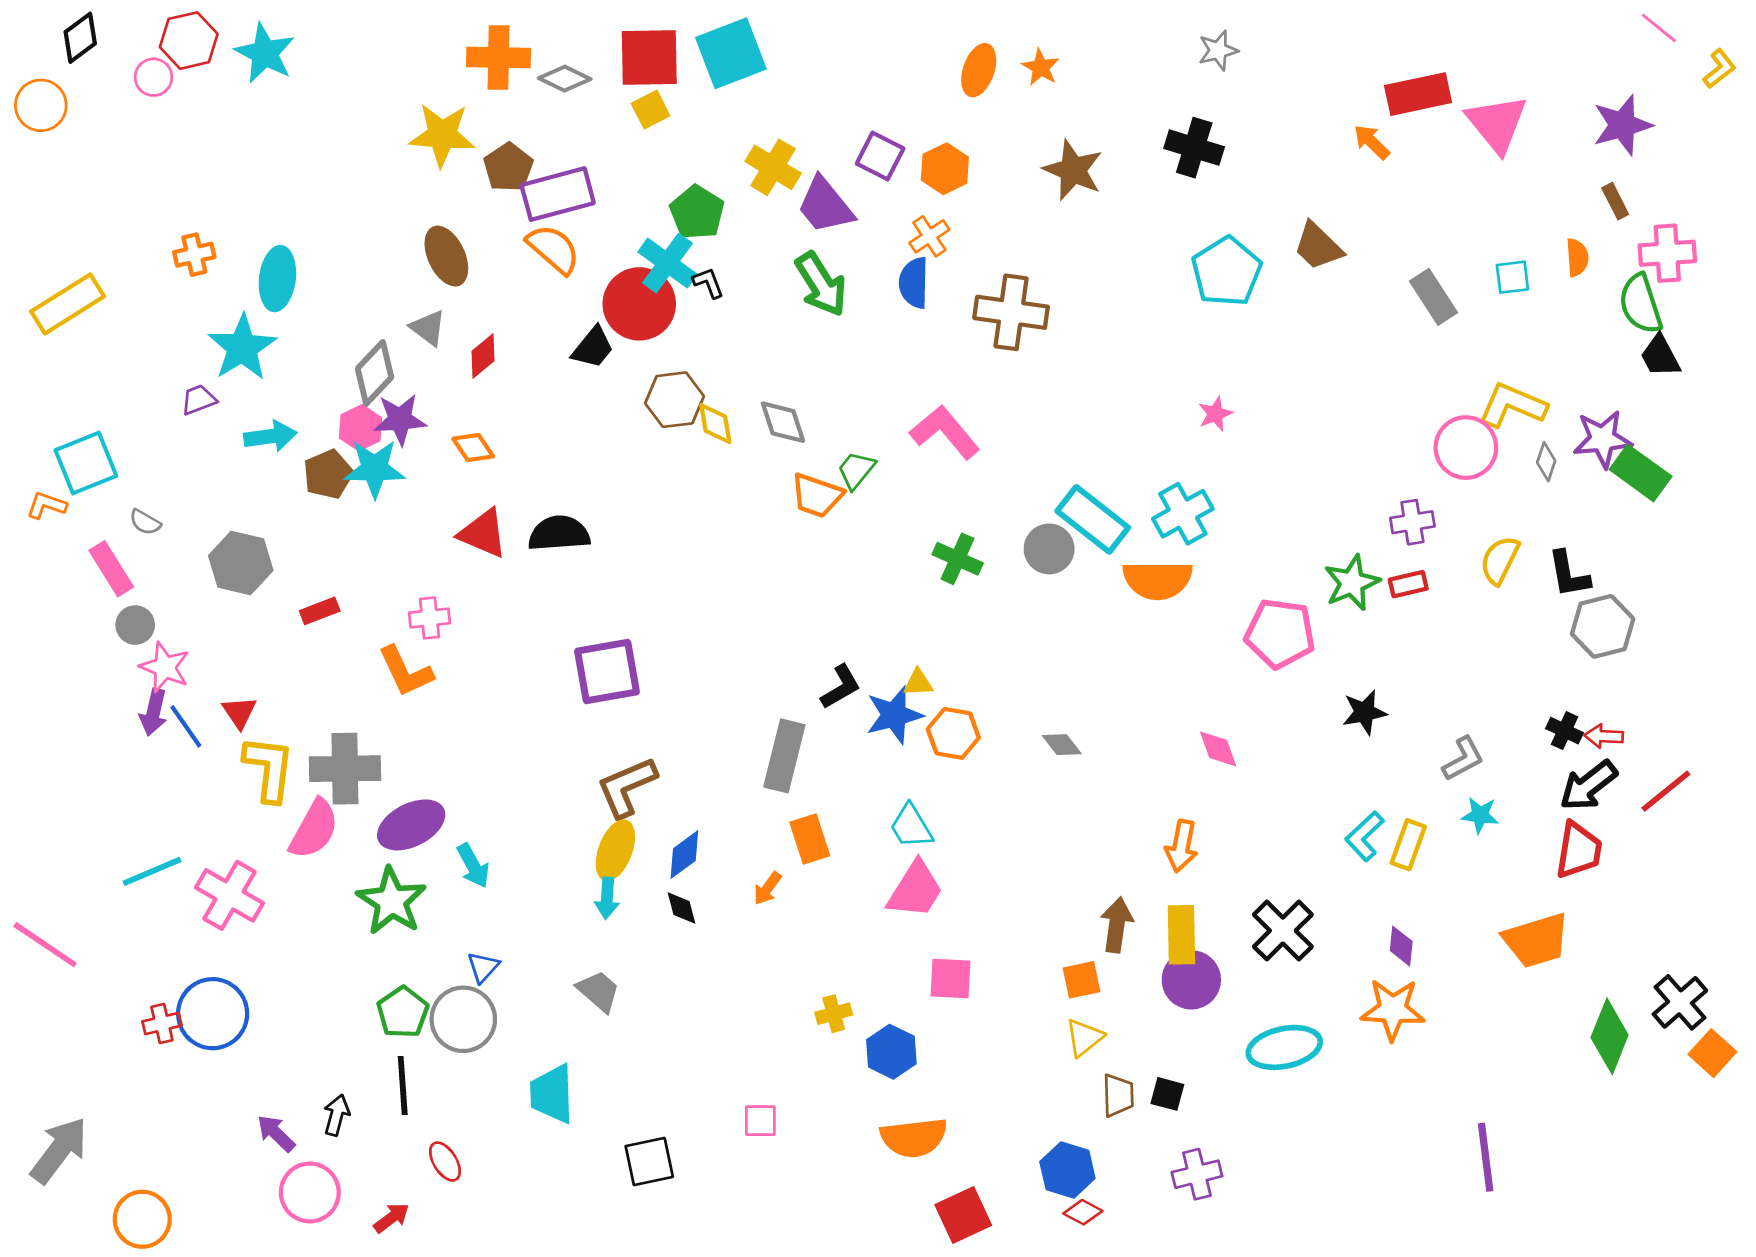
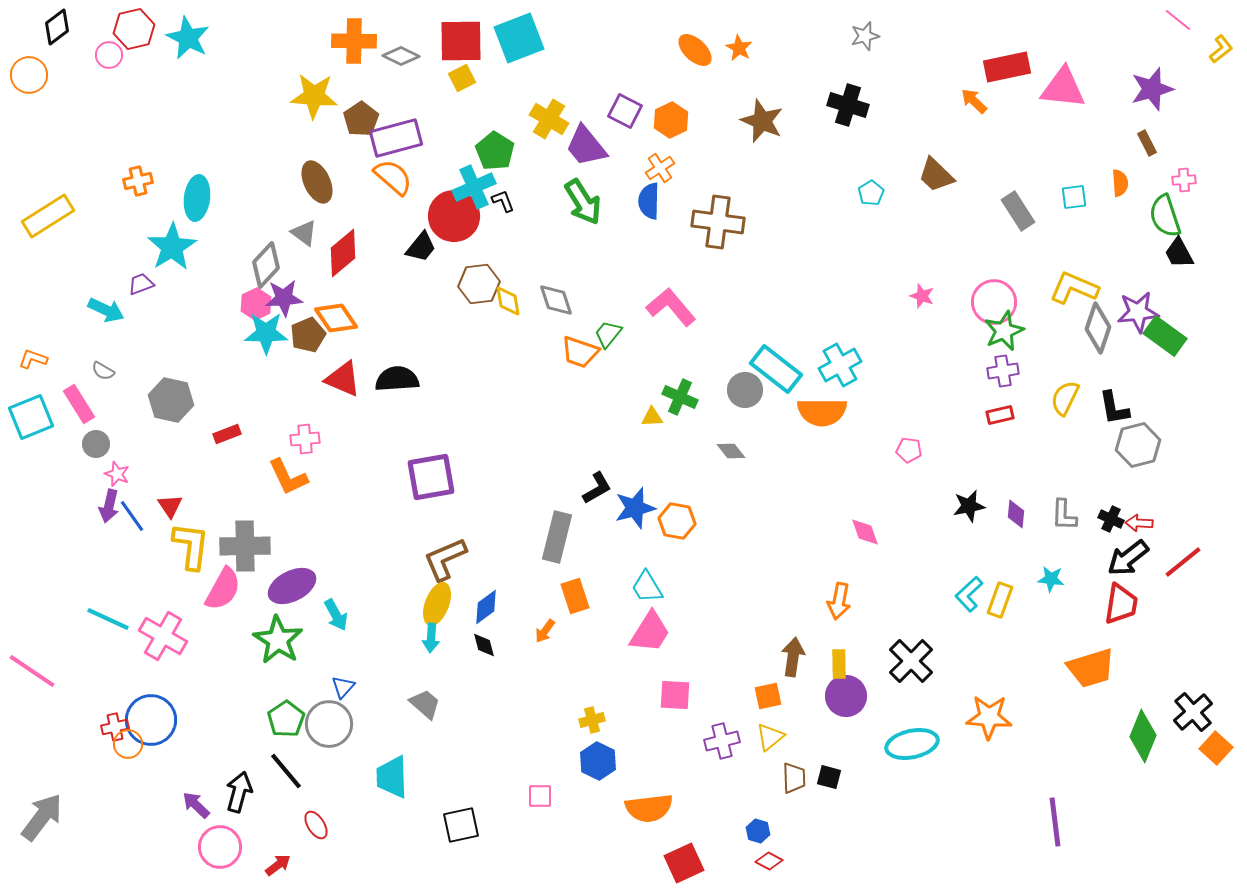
orange ellipse: (979, 70) -> (695, 50), turned -66
pink triangle: (1497, 124) -> (1063, 88), turned -45
pink cross: (1667, 253) -> (1184, 180), size x0.6
cyan cross: (667, 263) -> (474, 187), turned 30
cyan pentagon: (1227, 272) -> (871, 193), size x0.5
red diamond: (483, 356) -> (343, 253), size x1.5
pink star: (1215, 414) -> (922, 296), moved, turned -30
cyan arrow: (270, 436) -> (106, 310), moved, turned 33
orange diamond: (473, 448) -> (336, 318), size x1.4
pink circle: (1466, 448) -> (994, 302), moved
gray diamond: (1546, 462) -> (1098, 328), size x1.8
cyan square: (86, 463) -> (31, 417), moved
brown pentagon: (328, 474) -> (308, 335), moved
green star: (1352, 583) -> (1004, 331), moved
pink pentagon: (1280, 633) -> (909, 450), size x0.5
pink star: (165, 667) -> (117, 474), size x0.7
yellow triangle: (918, 683) -> (652, 417), moved
gray diamond: (1062, 745) -> (731, 451), moved
gray L-shape: (1463, 759) -> (1064, 515), moved, turned 120
cyan line: (152, 871) -> (108, 619), turned 48
yellow rectangle: (1181, 935) -> (839, 664), size x0.7
purple diamond: (1401, 946) -> (1016, 514), moved
blue hexagon: (891, 1052) -> (598, 761), moved
black line: (403, 1085) -> (286, 771), turned -36
black arrow: (337, 1115) -> (239, 792), size x1.4
blue hexagon: (1067, 1170) -> (758, 831), size x0.6
purple cross: (1197, 1174) -> (722, 741), moved
orange circle: (142, 1219) -> (128, 744), moved, size x0.7

